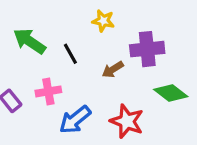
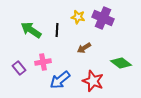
purple cross: (147, 49) -> (103, 18), moved, turned 30
black line: (70, 54) -> (57, 30), moved, turned 32

